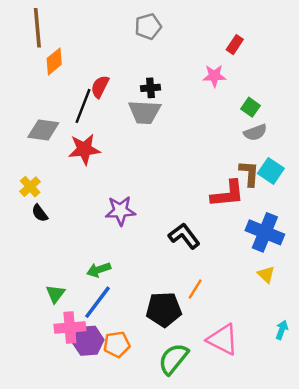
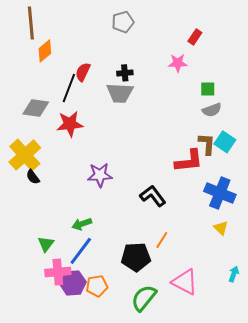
green square: (250, 107) -> (208, 89), turned -35
yellow cross: (30, 187) -> (25, 155), size x1.8

